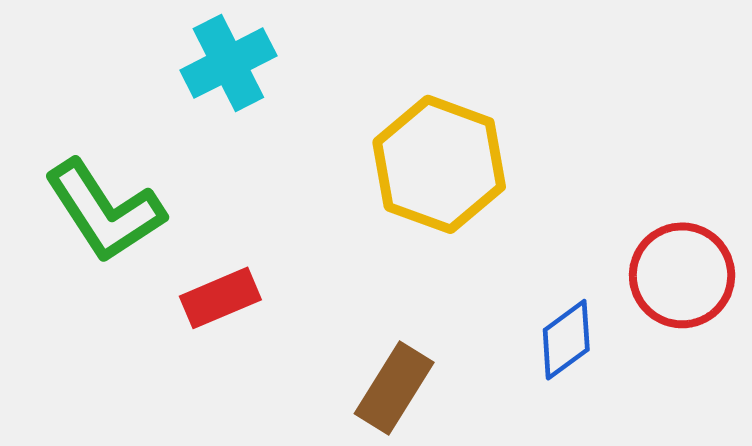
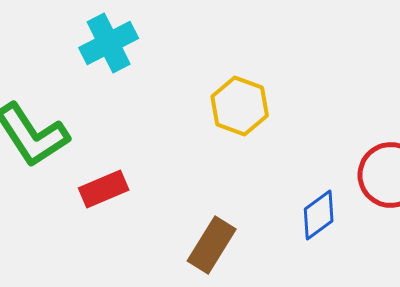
yellow hexagon: (439, 164) -> (240, 106), size x0.7

